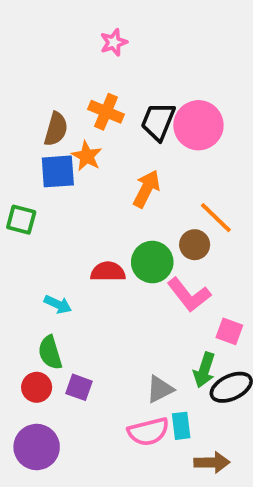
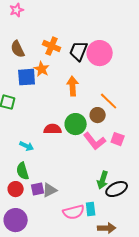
pink star: (114, 42) -> (17, 10), moved
brown semicircle: (56, 129) -> (18, 49), moved, turned 138
orange arrow: (146, 189) -> (73, 86), turned -30
pink square: (229, 331) -> (118, 139), moved
purple square: (79, 387) -> (38, 189), turned -32
gray triangle: (160, 389) -> (50, 190), moved

